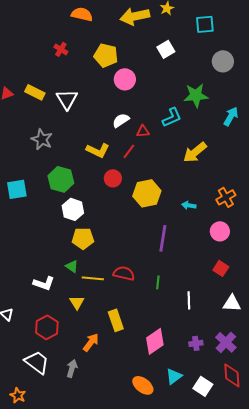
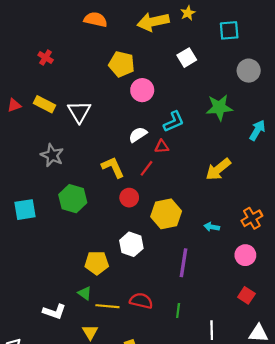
red cross: (61, 49) -> (46, 58), moved
cyan L-shape: (172, 117) -> (174, 122), moved
yellow L-shape: (98, 150) -> (113, 167), turned -140
white hexagon: (73, 209) -> (131, 244), moved

